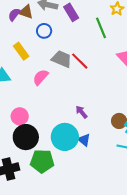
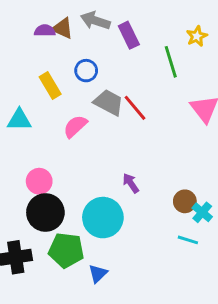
purple semicircle: (14, 14) -> (45, 31), turned 48
blue circle: (44, 31) -> (86, 71), moved
blue triangle: (84, 140) -> (98, 274), moved, turned 32

